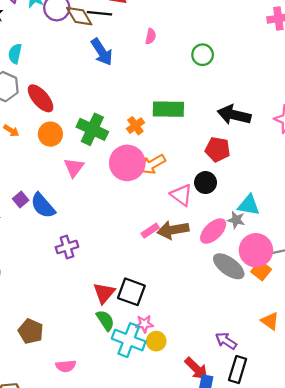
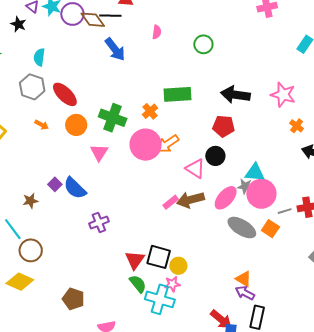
pink circle: (256, 250) -> (261, 194), moved
orange triangle: (270, 321) -> (244, 279), moved
yellow circle: (156, 341) -> (178, 266), moved

